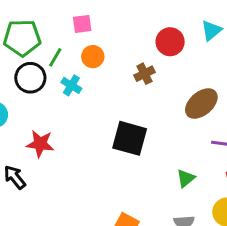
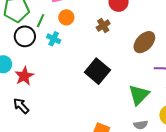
black square: (130, 138) -> (97, 71), turned 30
red star: (40, 144) -> (24, 76), moved, turned -30
green triangle: (186, 178) -> (139, 95), size x1.6

